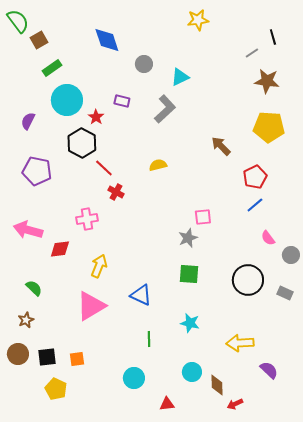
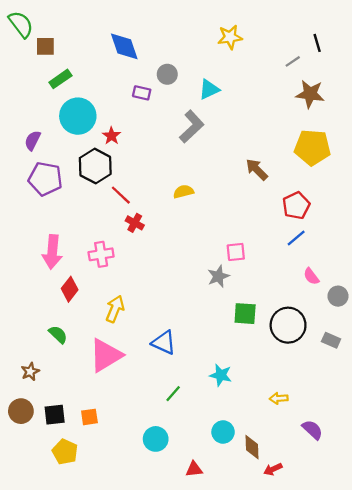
yellow star: (198, 20) -> (230, 37), moved
brown square: (39, 40) -> (45, 46), turned 30
purple rectangle: (122, 101) -> (142, 93), moved
purple pentagon: (37, 171) -> (45, 179), moved
pink arrow: (28, 230) -> (52, 252), moved, turned -100
red diamond: (60, 249) -> (70, 289), turned -45
green square: (189, 274) -> (245, 314), moved
green semicircle: (34, 288) -> (58, 334), moved
green line: (149, 339) -> (173, 394), turned 42
yellow arrow: (240, 343) -> (279, 398), size x0.6

